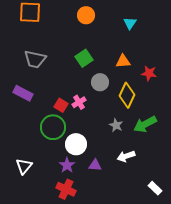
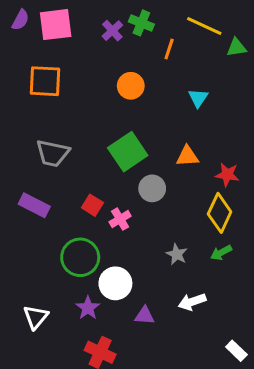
green square: (84, 58) -> (128, 152), size x1.4
yellow diamond: (127, 95) -> (220, 213), moved
red square: (61, 105) -> (92, 205), moved
green arrow: (145, 124) -> (221, 253), size x0.6
purple star: (67, 165) -> (88, 308), moved

